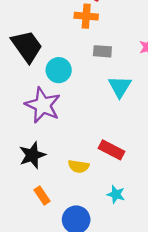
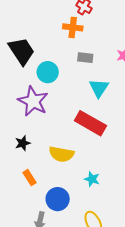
red rectangle: (111, 150) -> (90, 123), moved, size x1.4
black star: (32, 155) -> (23, 143), size x0.7
yellow semicircle: (79, 166) -> (61, 154), size x1.4

